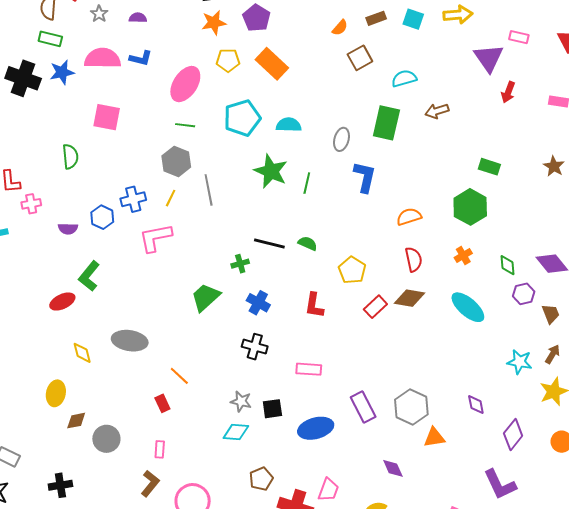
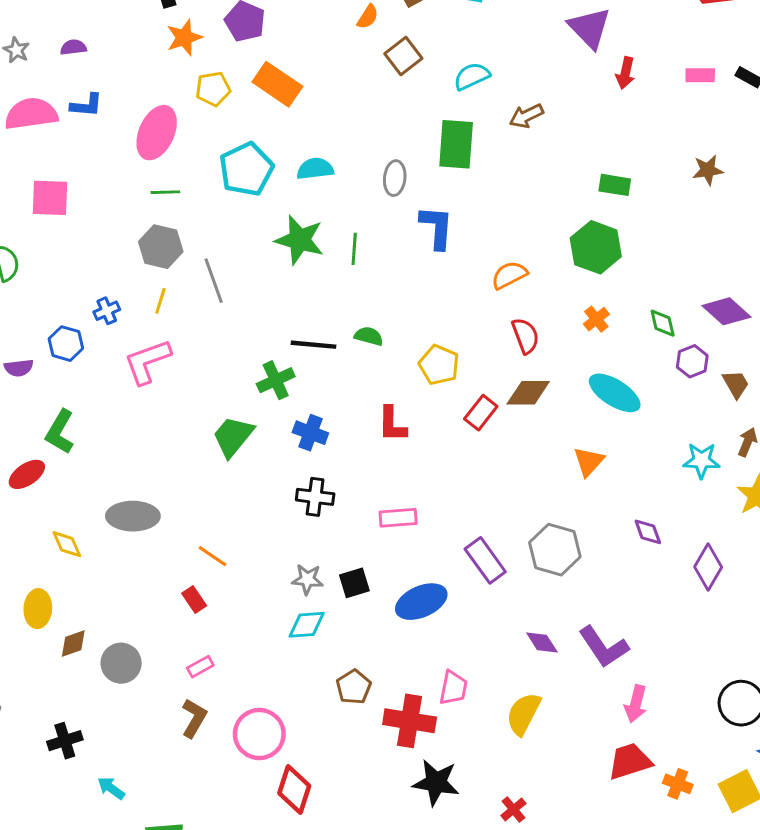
brown star: (554, 166) -> (708, 170), turned -30
blue cross: (133, 199) -> (107, 311), size x0.7
green cross: (240, 264) -> (276, 380), size x1.4
orange triangle: (434, 437) -> (589, 462), moved, turned -30
pink rectangle: (160, 449) -> (200, 667), turned 66
purple L-shape: (500, 484) -> (604, 647), moved

